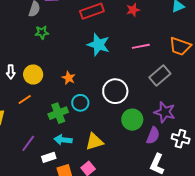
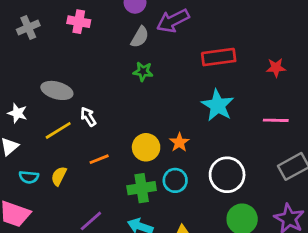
white arrow: (11, 72) -> (88, 117), turned 136
yellow circle: (33, 75) -> (146, 147), moved
orange star: (69, 78) -> (179, 142), moved

